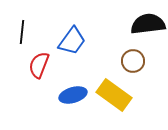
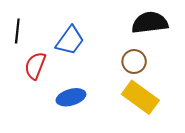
yellow rectangle: (114, 95) -> (140, 97), moved

